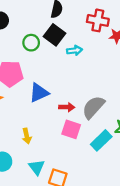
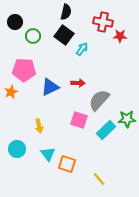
green circle: (31, 43) -> (33, 36), moved
cyan arrow: (74, 50) -> (82, 49), turned -48
red arrow: (67, 107) -> (78, 83), moved

